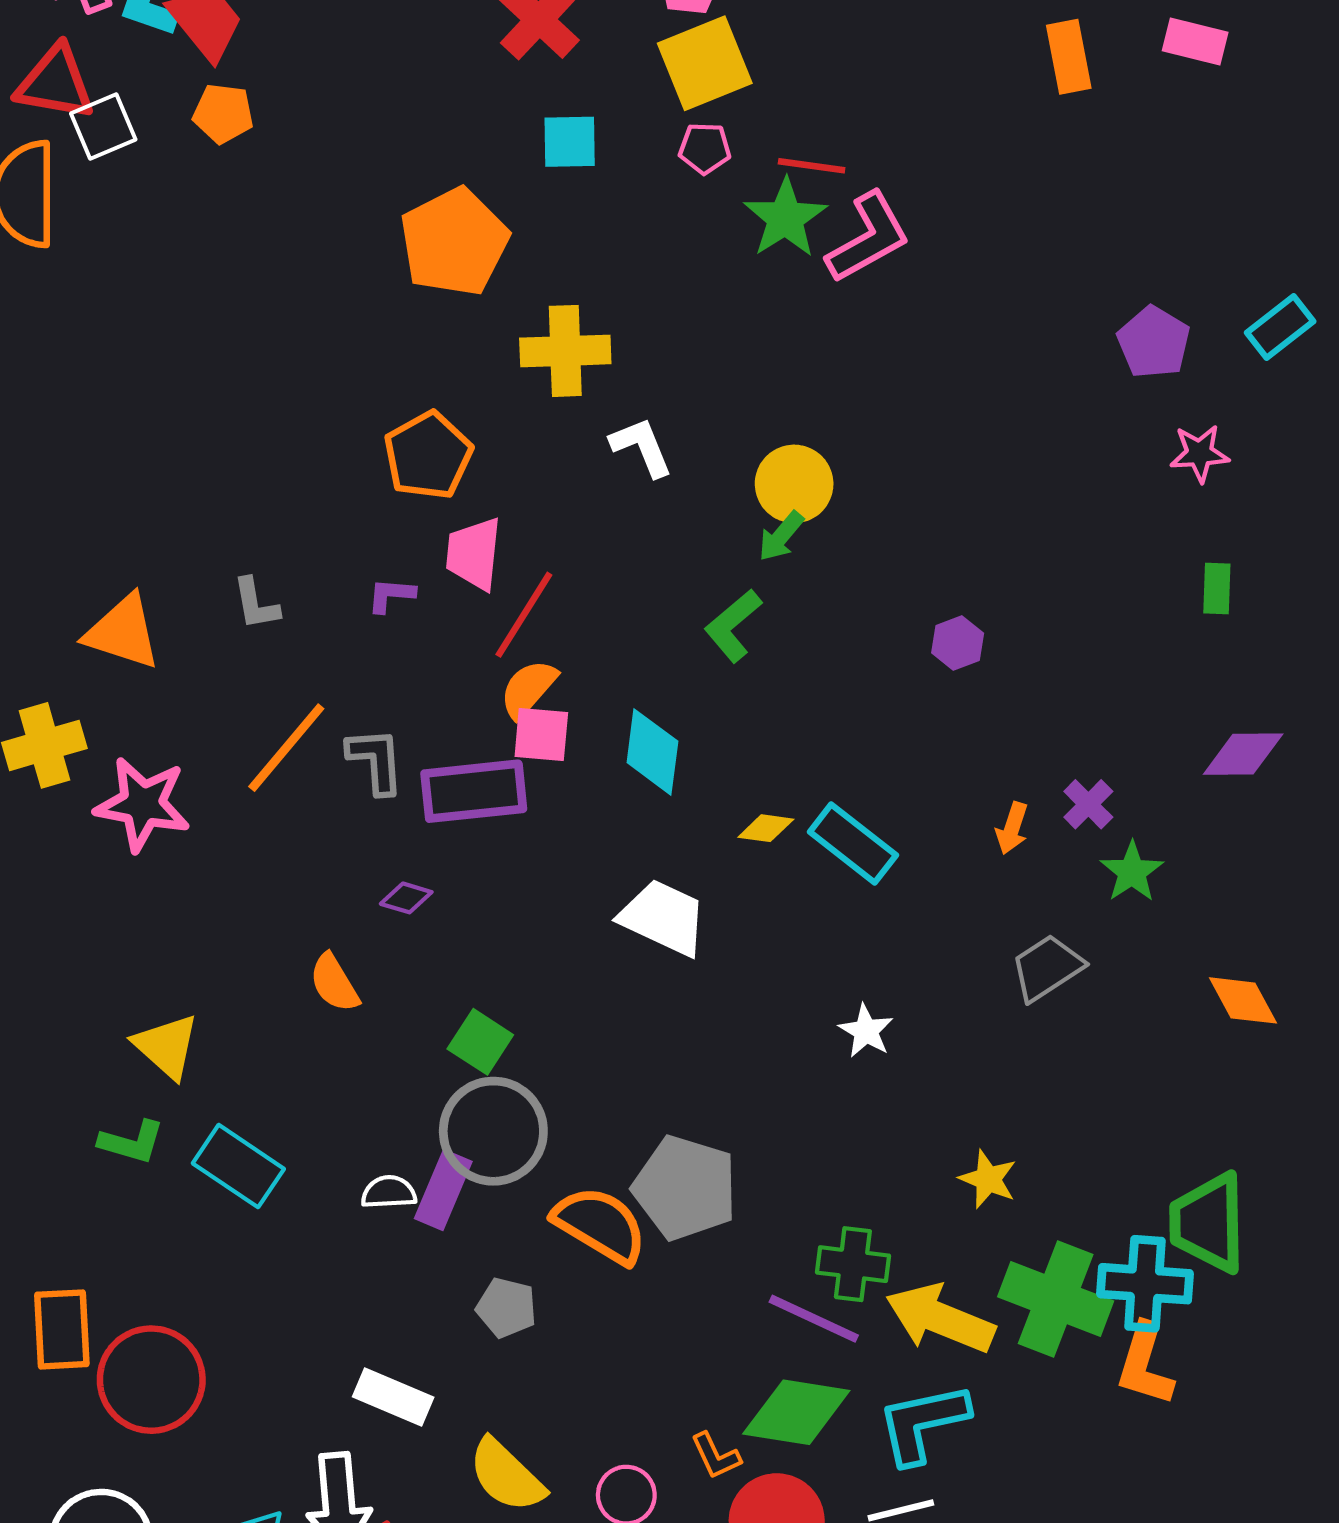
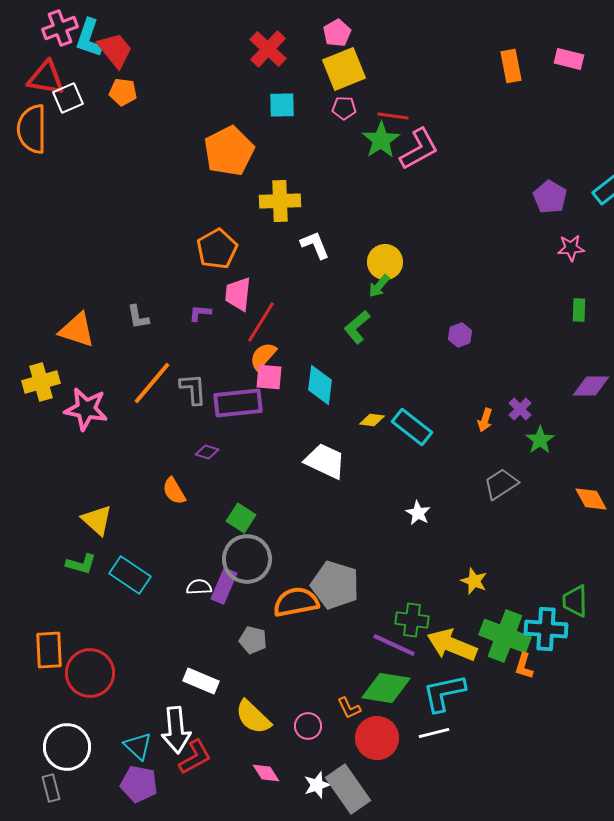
green trapezoid: (1208, 1223) -> (575, 601), size x0.7
orange semicircle: (600, 1225) -> (296, 602), turned -42
orange L-shape: (1145, 1364) -> (524, 666), moved, size x0.7

